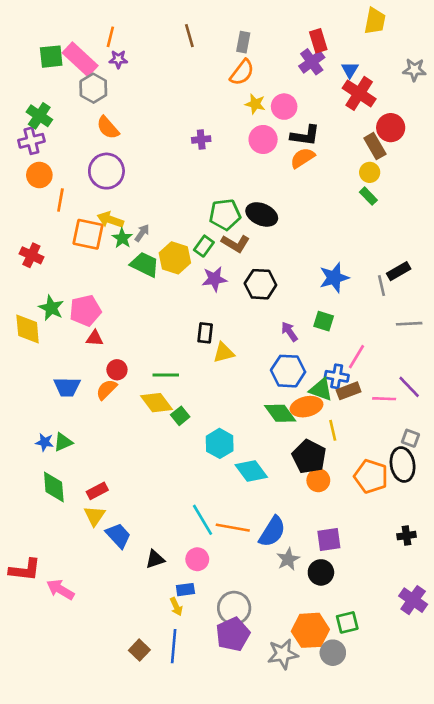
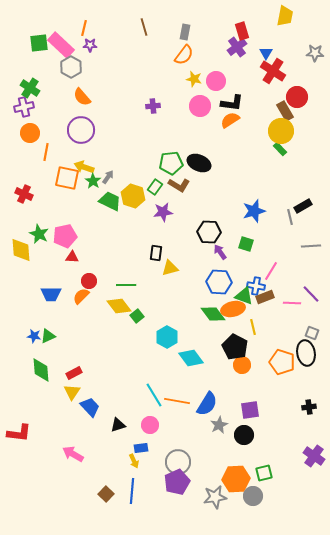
yellow circle: (370, 172) -> (281, 131), size x1.6
black hexagon: (260, 284) -> (209, 232), moved
pink arrow: (60, 590) -> (73, 454), moved

